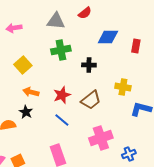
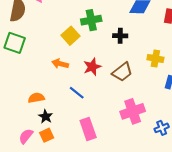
yellow square: (23, 65) -> (70, 36), moved
black star: (26, 112) -> (46, 117), moved
blue line: (62, 120) -> (77, 93), moved

